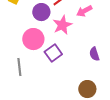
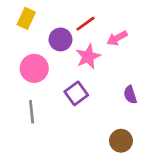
pink circle: (33, 39) -> (34, 68), moved

